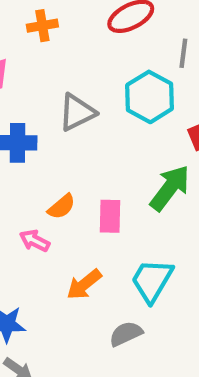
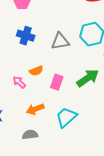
gray triangle: (77, 112) -> (60, 41), moved
gray semicircle: (126, 334) -> (30, 135), moved

